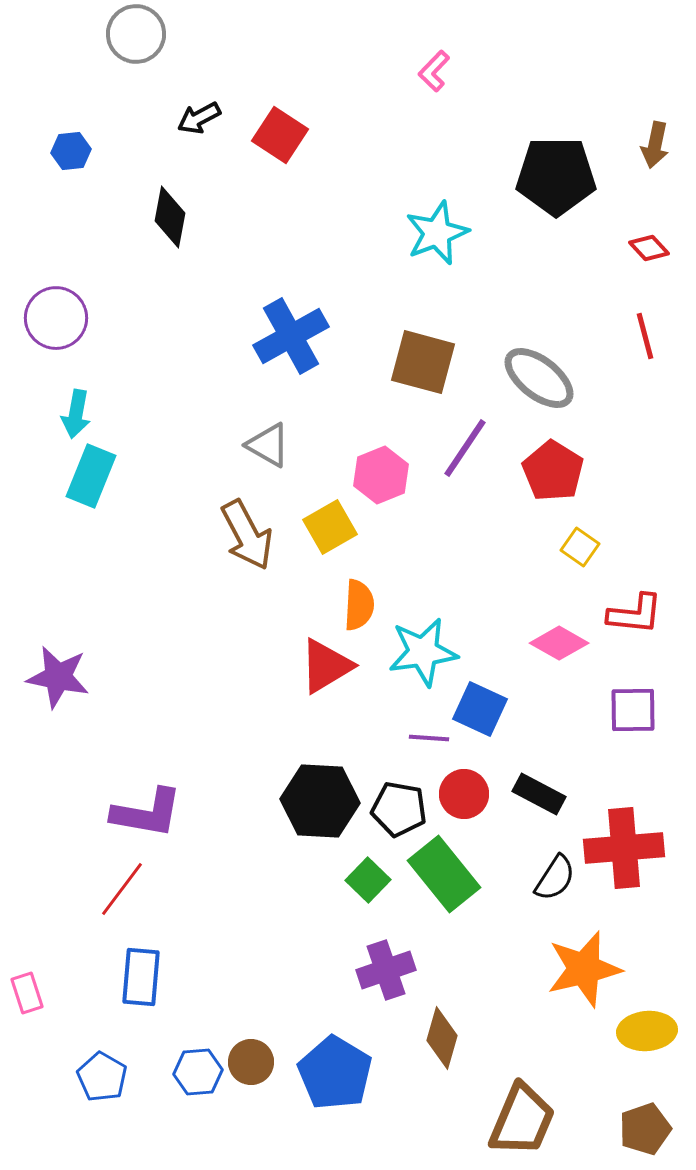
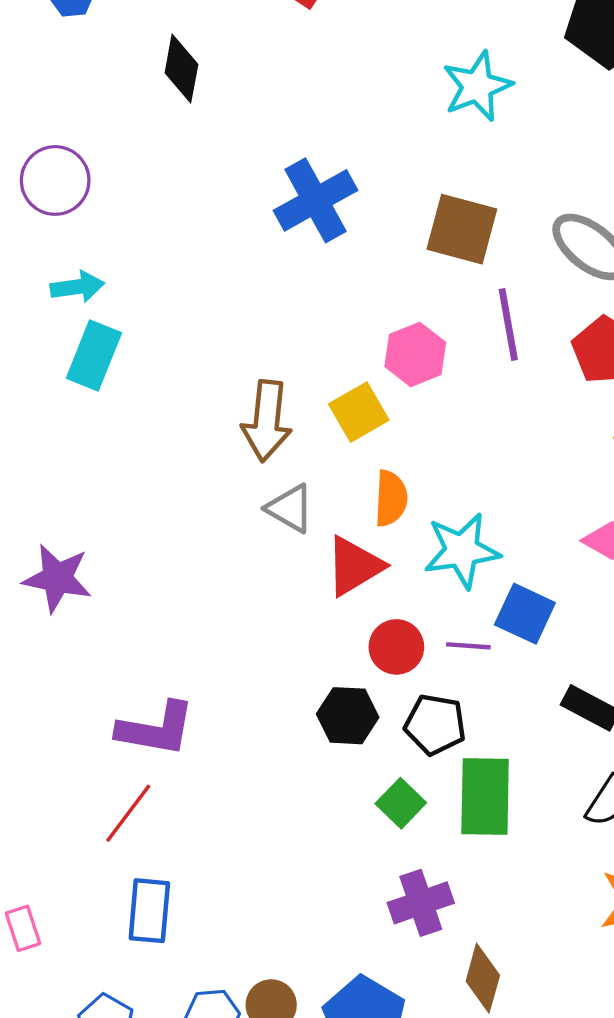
cyan arrow: (76, 414) -> (77, 287), turned -108
gray triangle: (268, 445) -> (290, 508), moved
purple line: (465, 448) -> (508, 325), turned -44
brown arrow: (247, 535) -> (267, 421), turned 34
red circle: (464, 794) -> (396, 647), moved
black hexagon: (320, 801) -> (348, 716), size x0.7
green rectangle: (444, 874) -> (485, 797), turned 40

